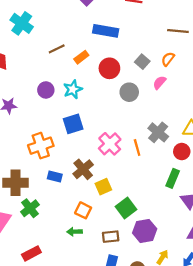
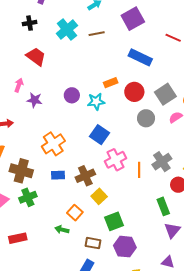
brown line: (57, 49) -> (97, 34), moved
orange rectangle: (81, 57) -> (111, 83), moved
gray square: (142, 62) -> (165, 94), size x1.5
blue square: (73, 124) -> (100, 135), moved, turned 36
orange cross: (41, 146) -> (53, 144), turned -30
blue rectangle: (55, 177) -> (58, 175), turned -32
green rectangle: (173, 178) -> (163, 206), turned -60
yellow square: (103, 187) -> (99, 196), turned -35

